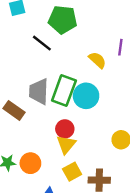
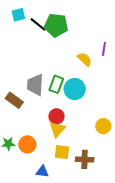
black line: (42, 43) -> (38, 24), moved
green rectangle: (64, 91) -> (56, 84), size x0.7
yellow square: (72, 172) -> (62, 152), turned 35

